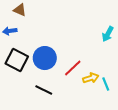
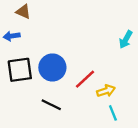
black square: (17, 60) -> (20, 70), turned -35
cyan line: (106, 84) -> (113, 113), moved

